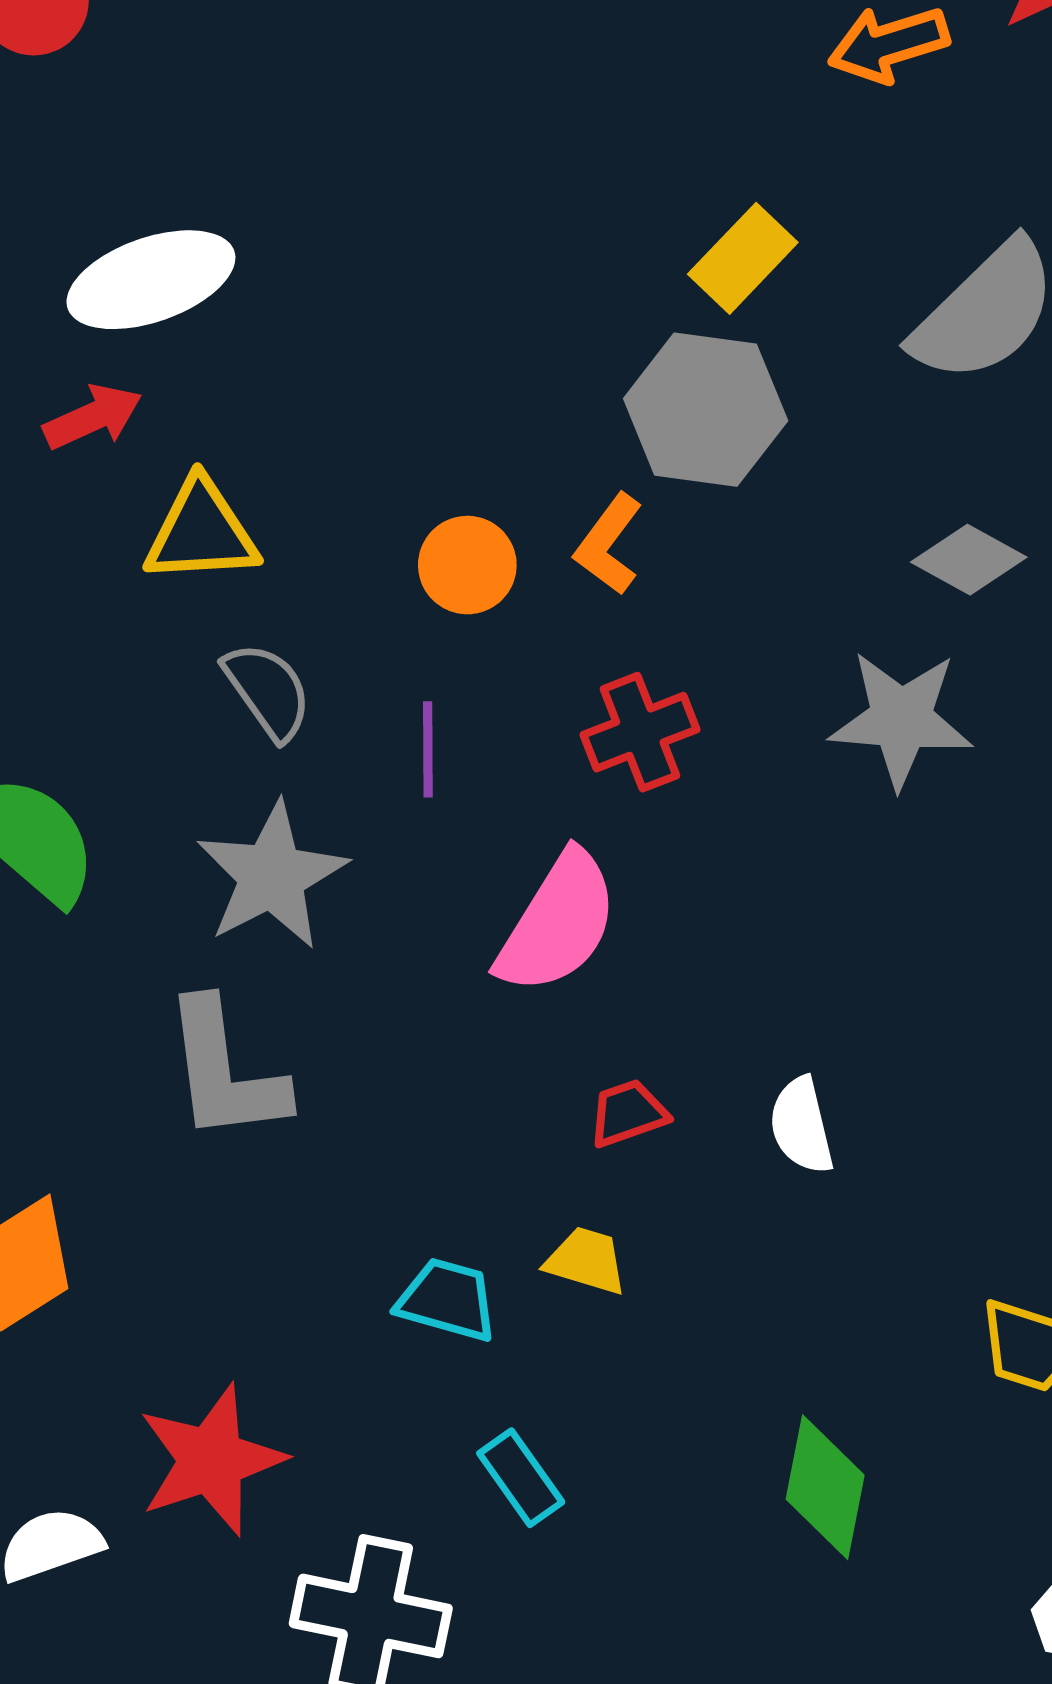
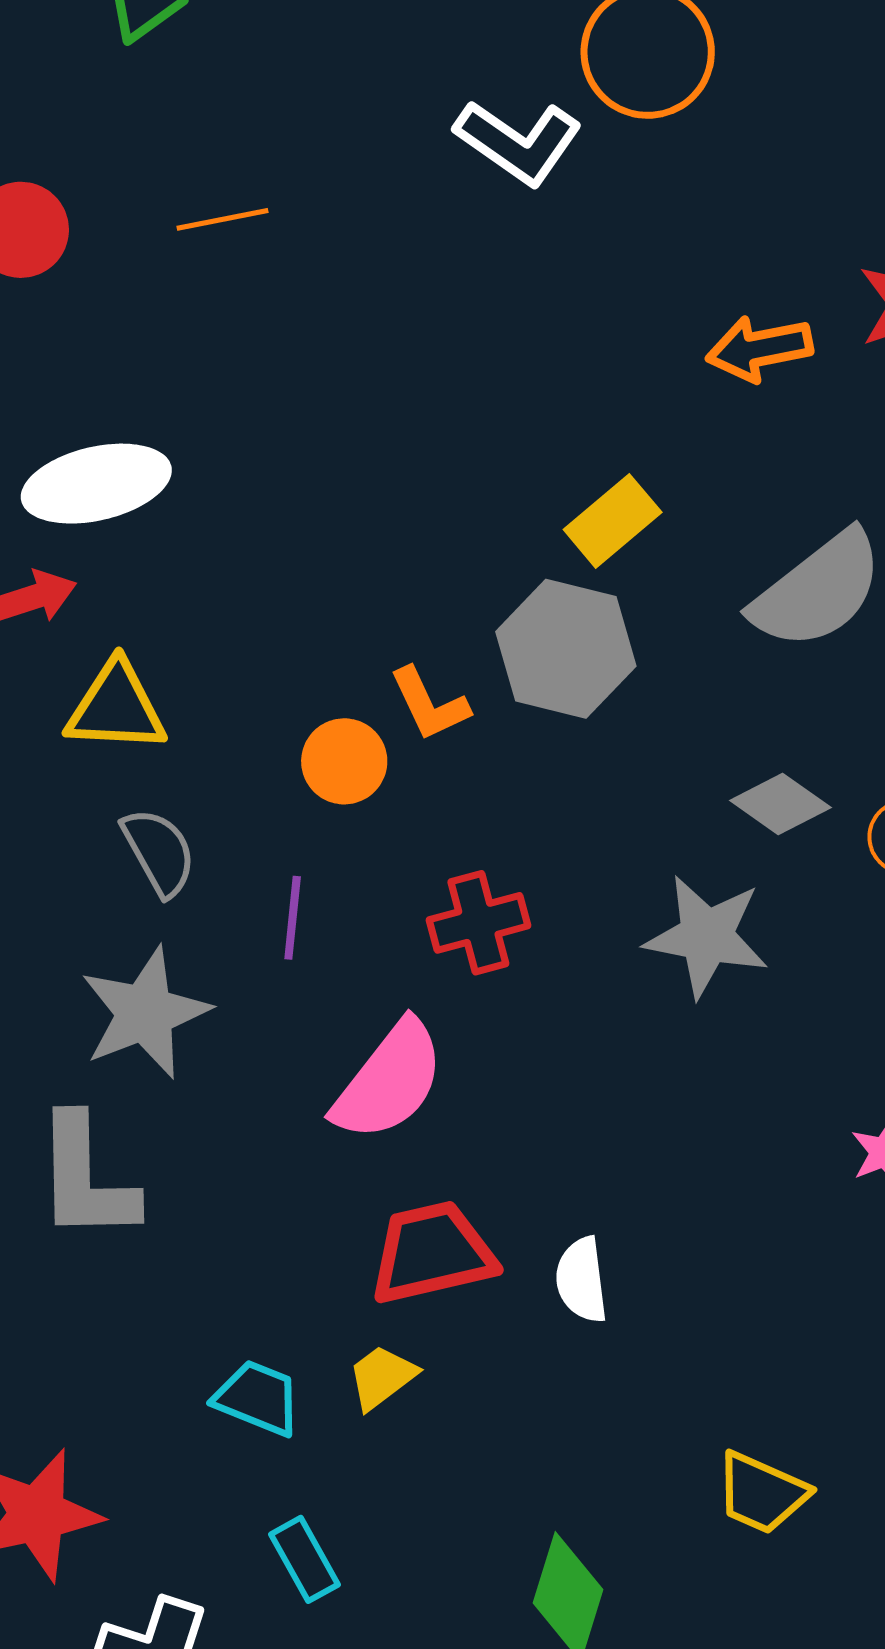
orange L-shape: (609, 544) -> (429, 704), moved, turned -68
red trapezoid: (628, 1113) -> (432, 1253), size x1.8
yellow trapezoid: (586, 1261) -> (382, 1377), turned -60

